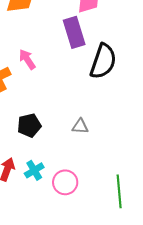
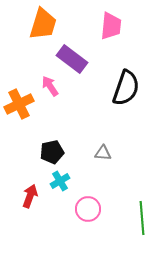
purple rectangle: (74, 32) -> (72, 59), moved, turned -36
cyan cross: (34, 170) -> (60, 181), moved

